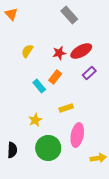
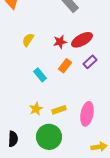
orange rectangle: (55, 77) -> (65, 66), moved
yellow rectangle: (66, 108) -> (59, 110), moved
pink ellipse: (77, 135) -> (87, 114), moved

